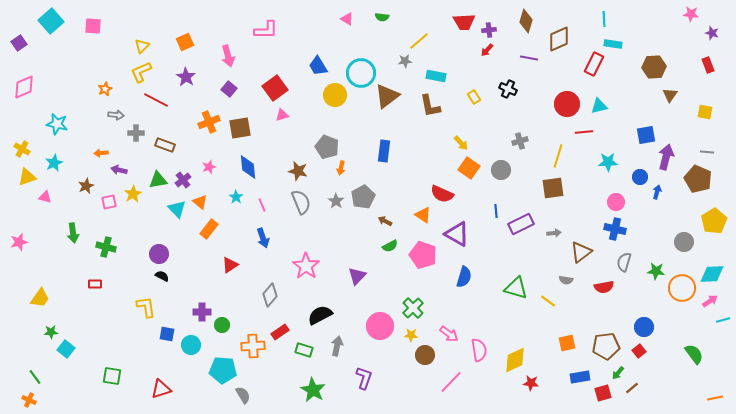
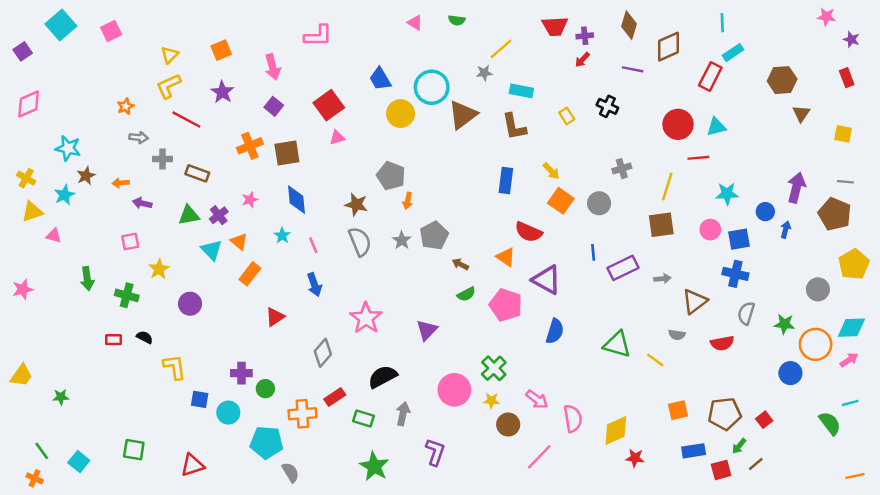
pink square: (93, 26) -> (111, 31), turned -30
cyan rectangle: (613, 44) -> (733, 53), turned -42
blue square: (646, 135) -> (739, 239), moved
blue rectangle: (384, 151) -> (506, 181), moved
brown star: (86, 186) -> (86, 176), moved
yellow star: (133, 194) -> (159, 269), moved
pink circle: (616, 202) -> (710, 230), moved
black semicircle: (162, 276) -> (145, 337), moved
yellow trapezoid: (40, 298) -> (21, 375), moved
cyan line: (723, 320) -> (850, 403), moved
blue circle: (644, 327) -> (790, 373), moved
cyan square: (66, 349) -> (79, 462), moved

